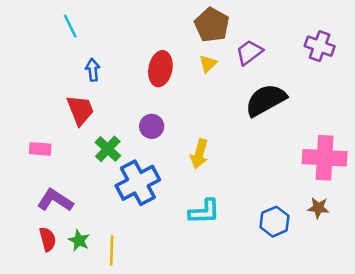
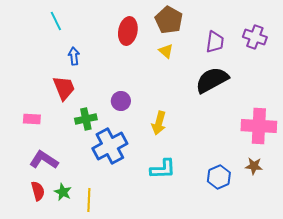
purple trapezoid: (249, 52) -> (215, 42), moved, turned 135
yellow triangle: (208, 64) -> (166, 51), turned -35
red ellipse: (160, 69) -> (128, 31), moved
green cross: (108, 149) -> (86, 119), turned 35

